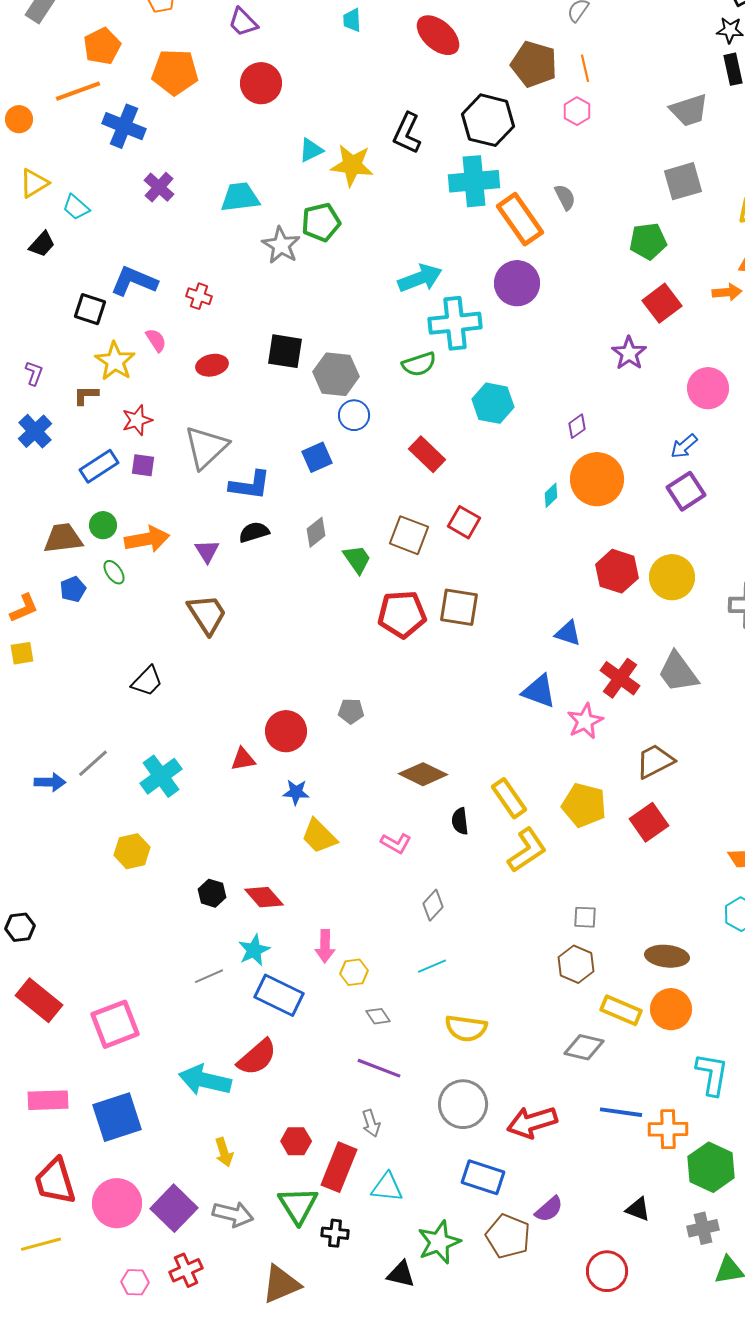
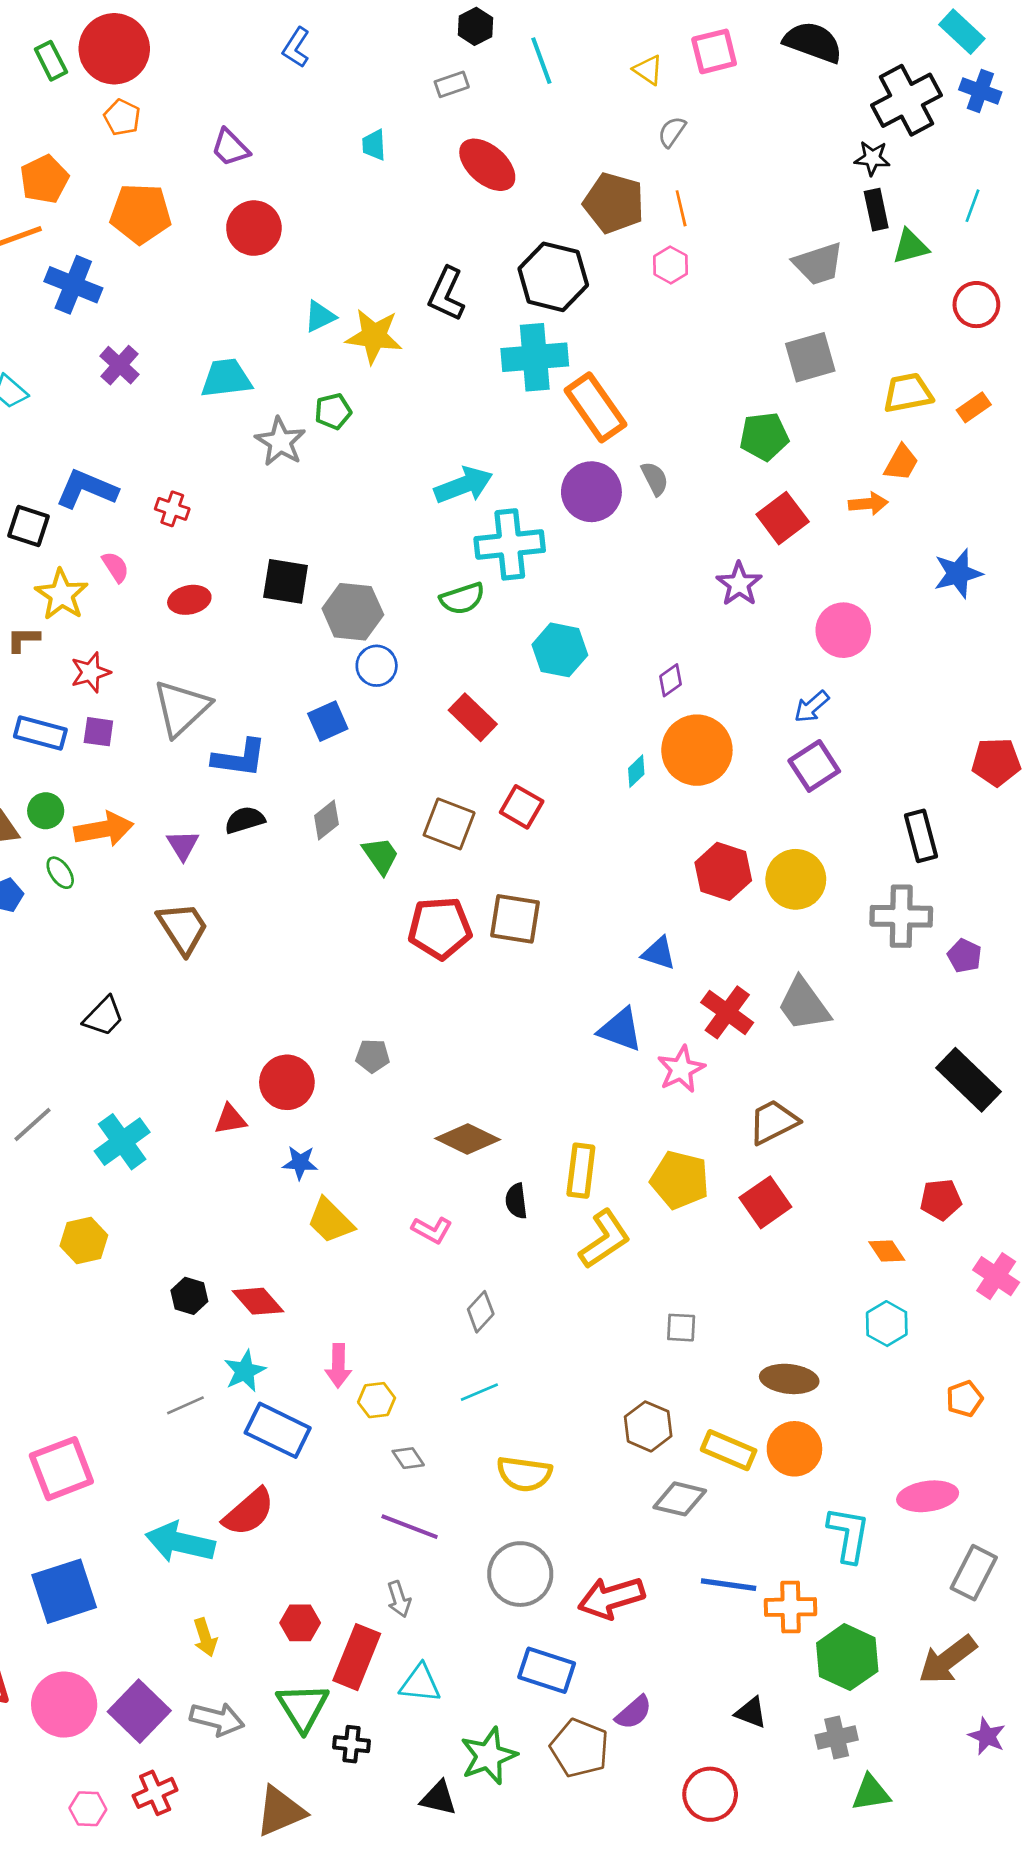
gray semicircle: (565, 197) -> (655, 479), moved
green pentagon: (321, 222) -> (333, 411), size x0.7
blue rectangle: (99, 466) -> (40, 733), turned 48
yellow rectangle: (509, 798) -> (581, 1171), turned 42
brown hexagon: (576, 964) -> (648, 1426), moved

